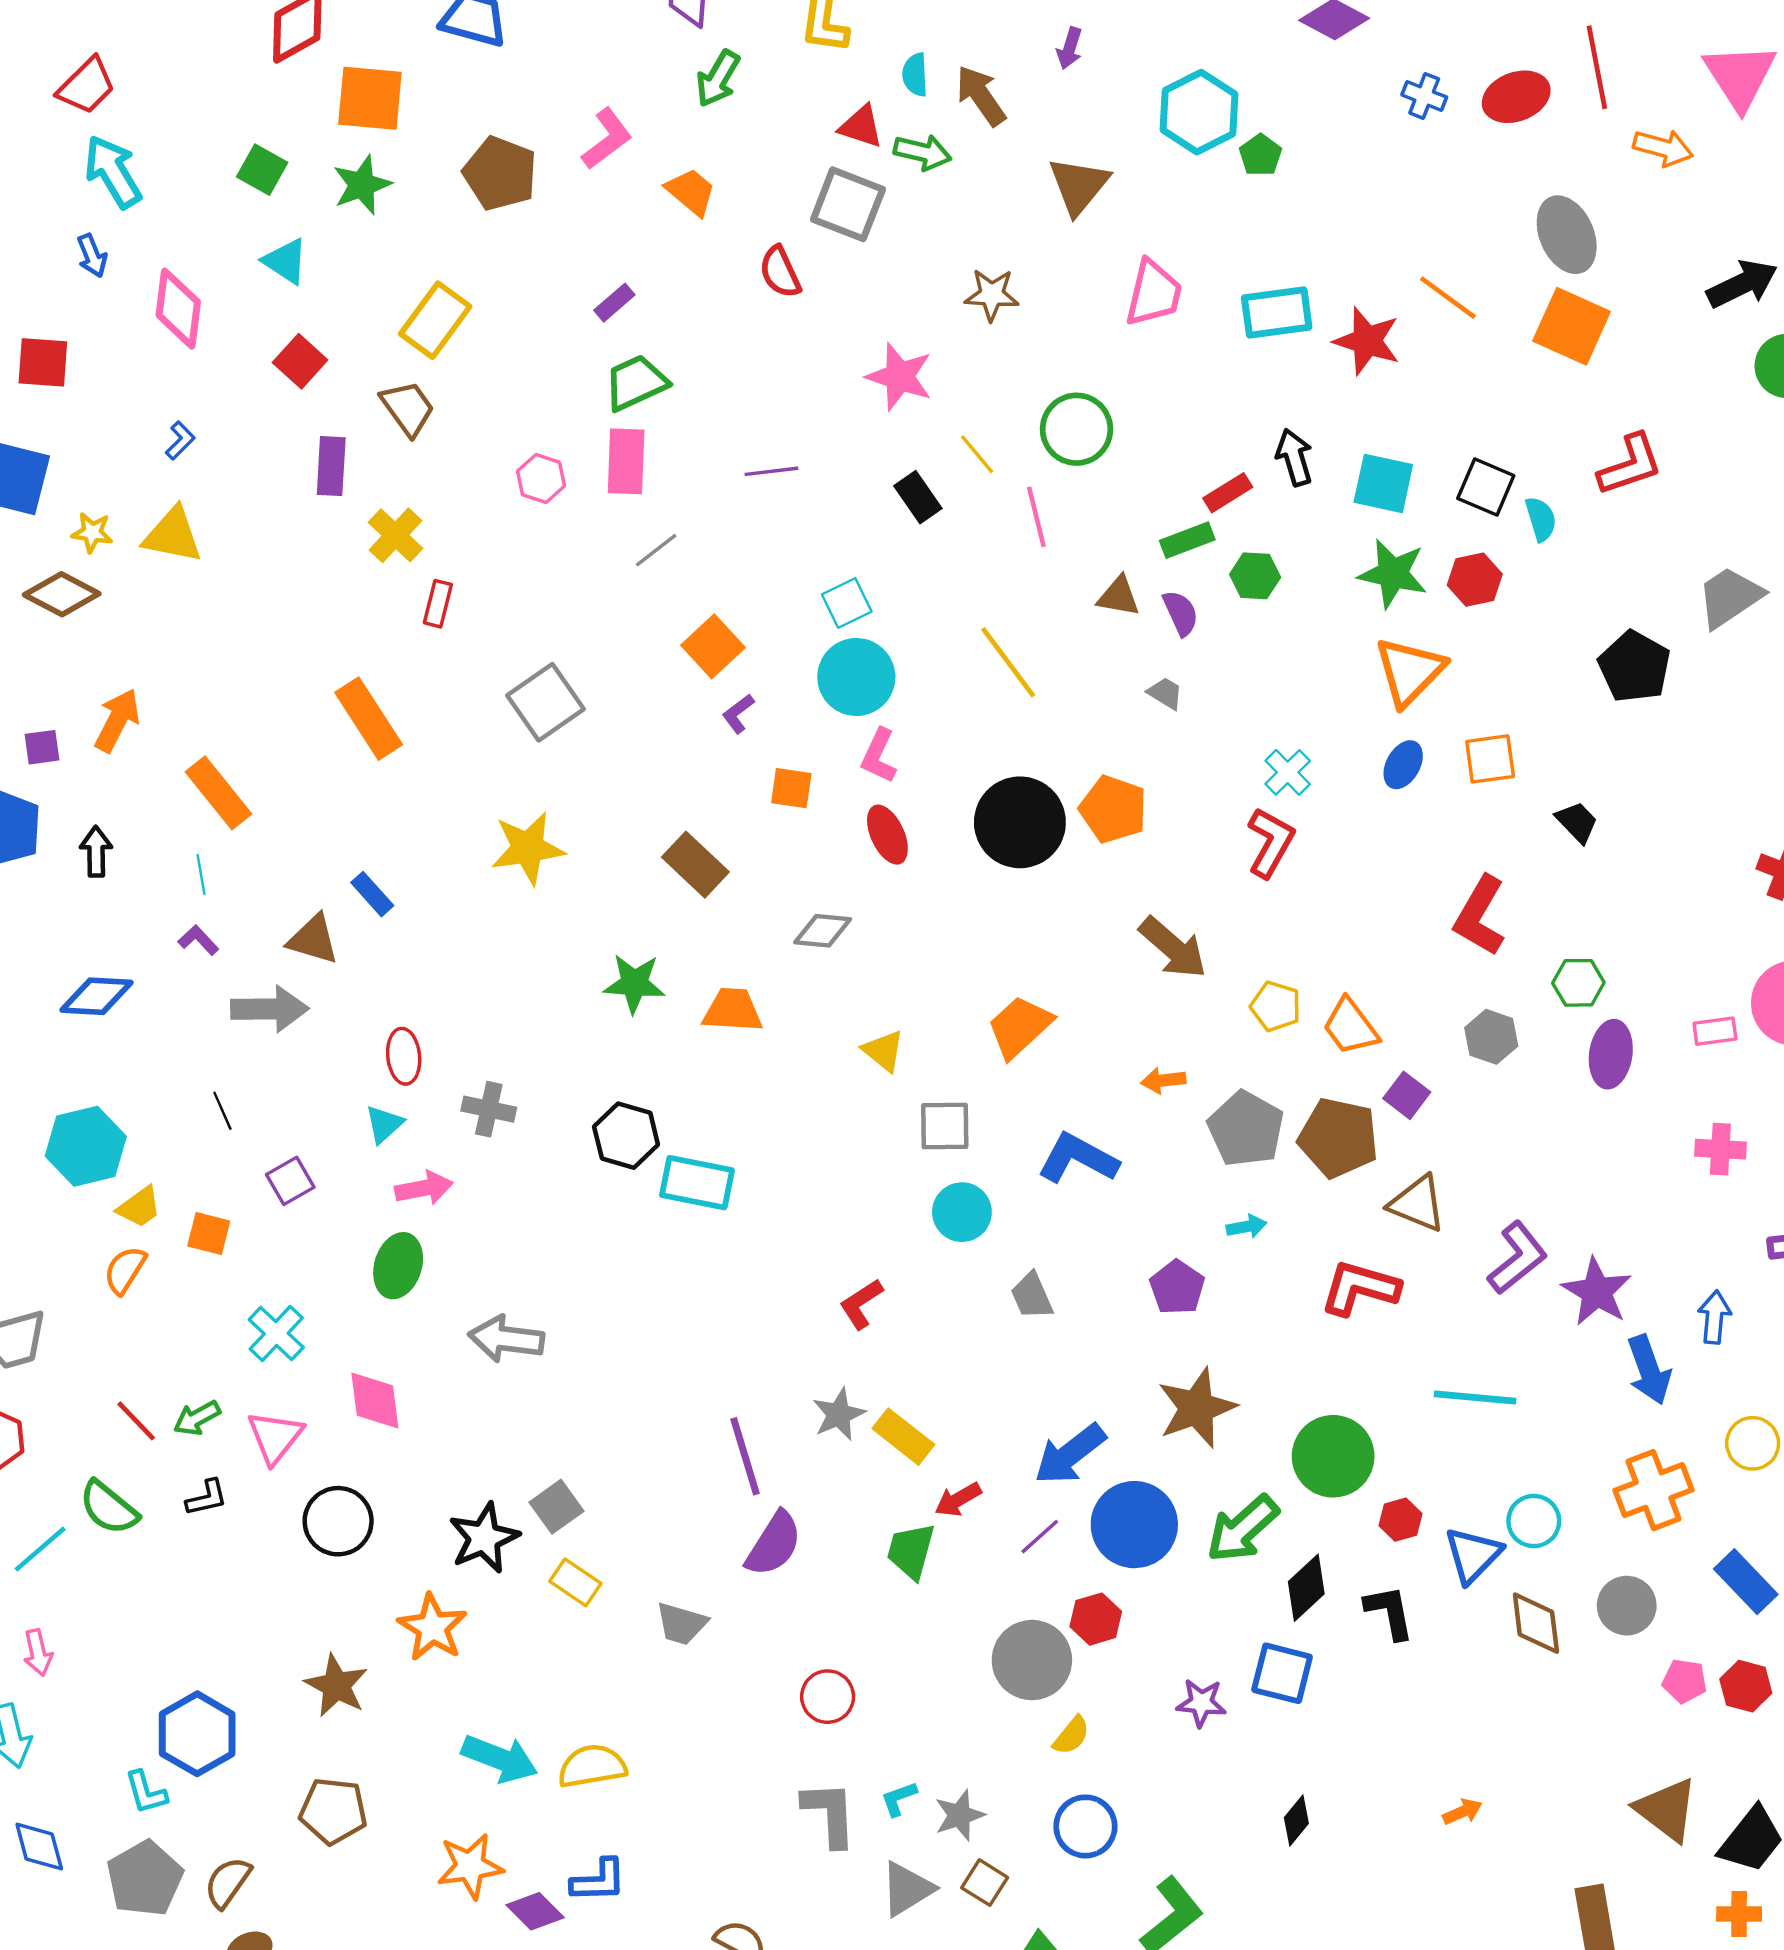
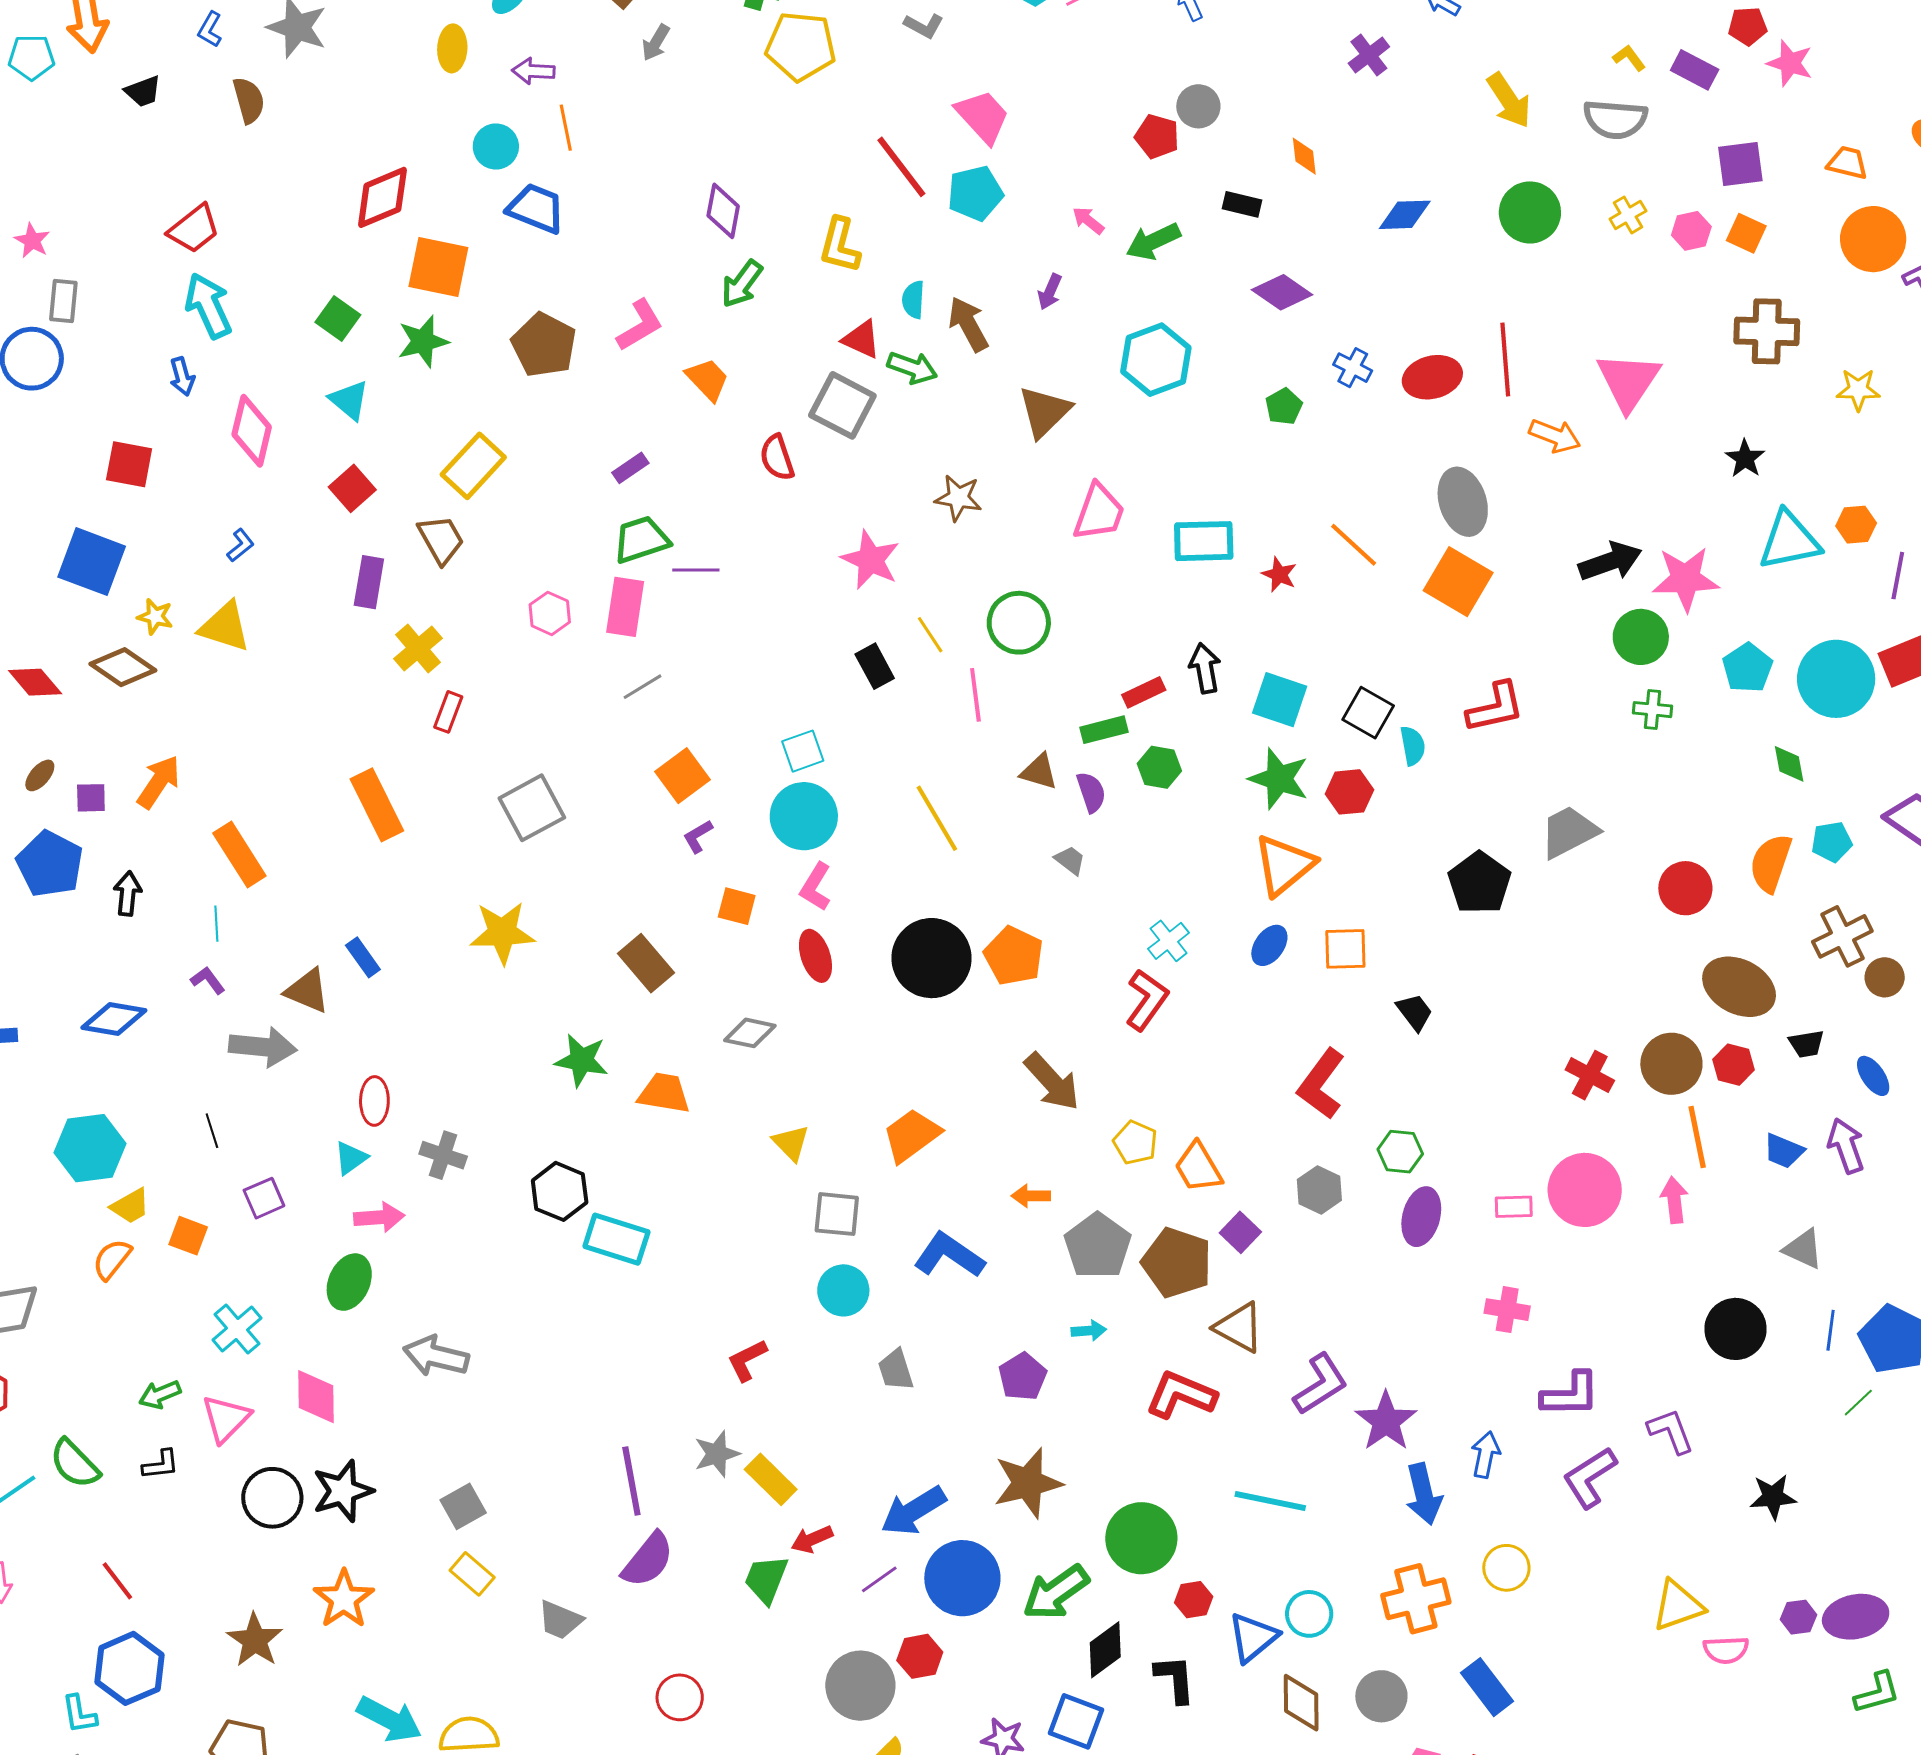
green pentagon: (1260, 155) -> (1284, 407), moved
red star: (1367, 341) -> (1279, 574), size x0.6
purple line: (771, 471) -> (696, 570), moved
red line: (136, 1421) -> (117, 1581), moved
black star: (484, 1538) -> (343, 1491), moved

